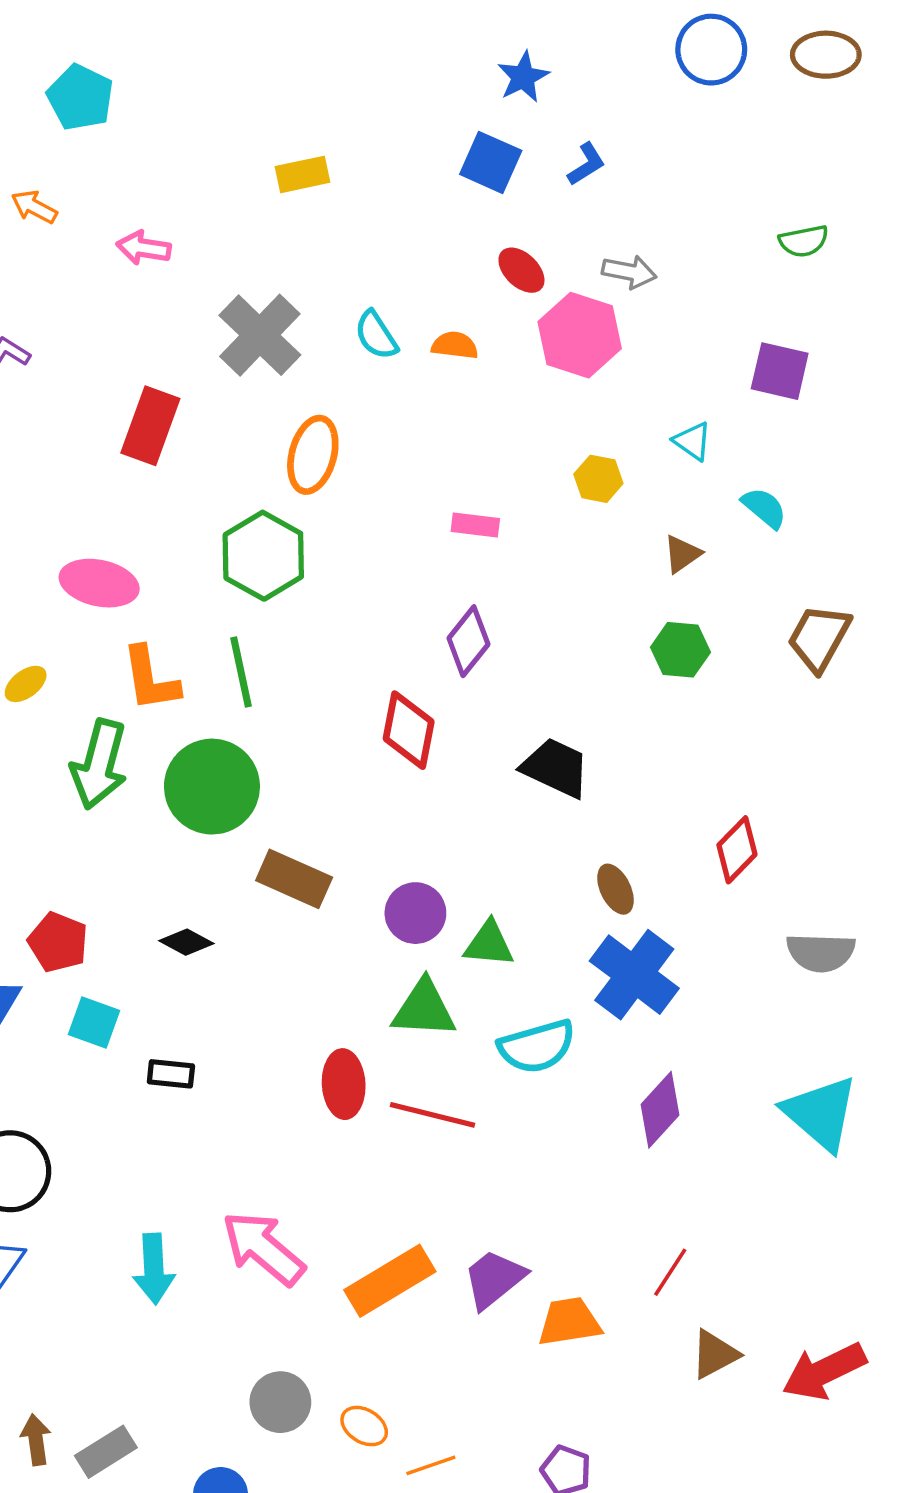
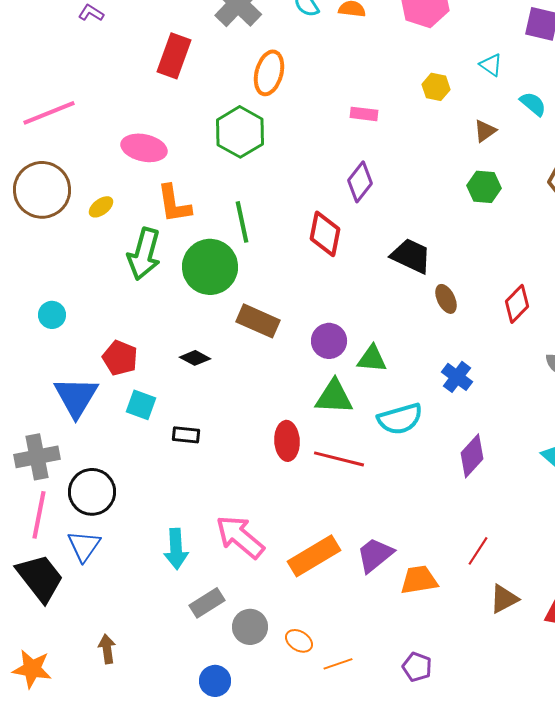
green line: (241, 672) -> (242, 222), moved
brown ellipse: (616, 889) -> (446, 299), moved
blue cross: (634, 975) -> (457, 377), size x0.6
gray rectangle: (106, 1452) -> (207, 603), moved

